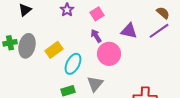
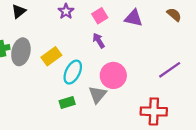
purple triangle: (129, 31) -> (134, 18), moved
purple line: (159, 31) -> (170, 70), moved
pink circle: (109, 54) -> (113, 75), moved

